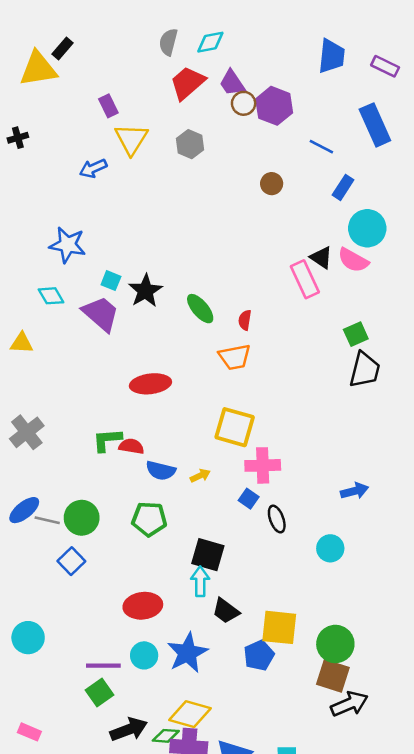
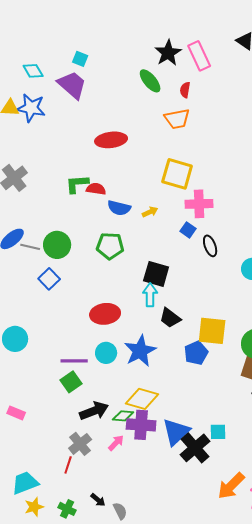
blue star: (68, 245) -> (31, 108), moved
pink rectangle: (305, 279) -> (199, 56), moved
black star: (145, 291) -> (168, 53), moved

